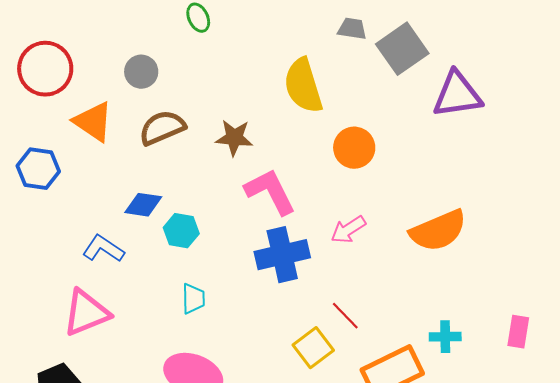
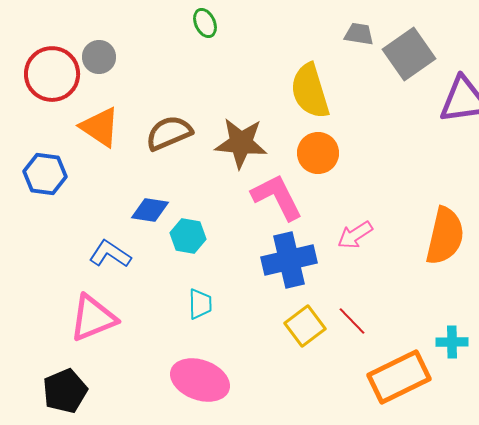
gray circle: (141, 72) -> (99, 57), moved
brown star: (234, 138) -> (241, 143), size x1.4
orange circle: (354, 148) -> (318, 153), moved
orange semicircle: (438, 231) -> (445, 236), turned -54
yellow square: (313, 348) -> (305, 326), moved

